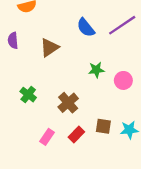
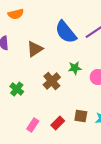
blue semicircle: (86, 28) -> (66, 32), size x1.4
brown cross: (68, 103) -> (52, 81), moved

